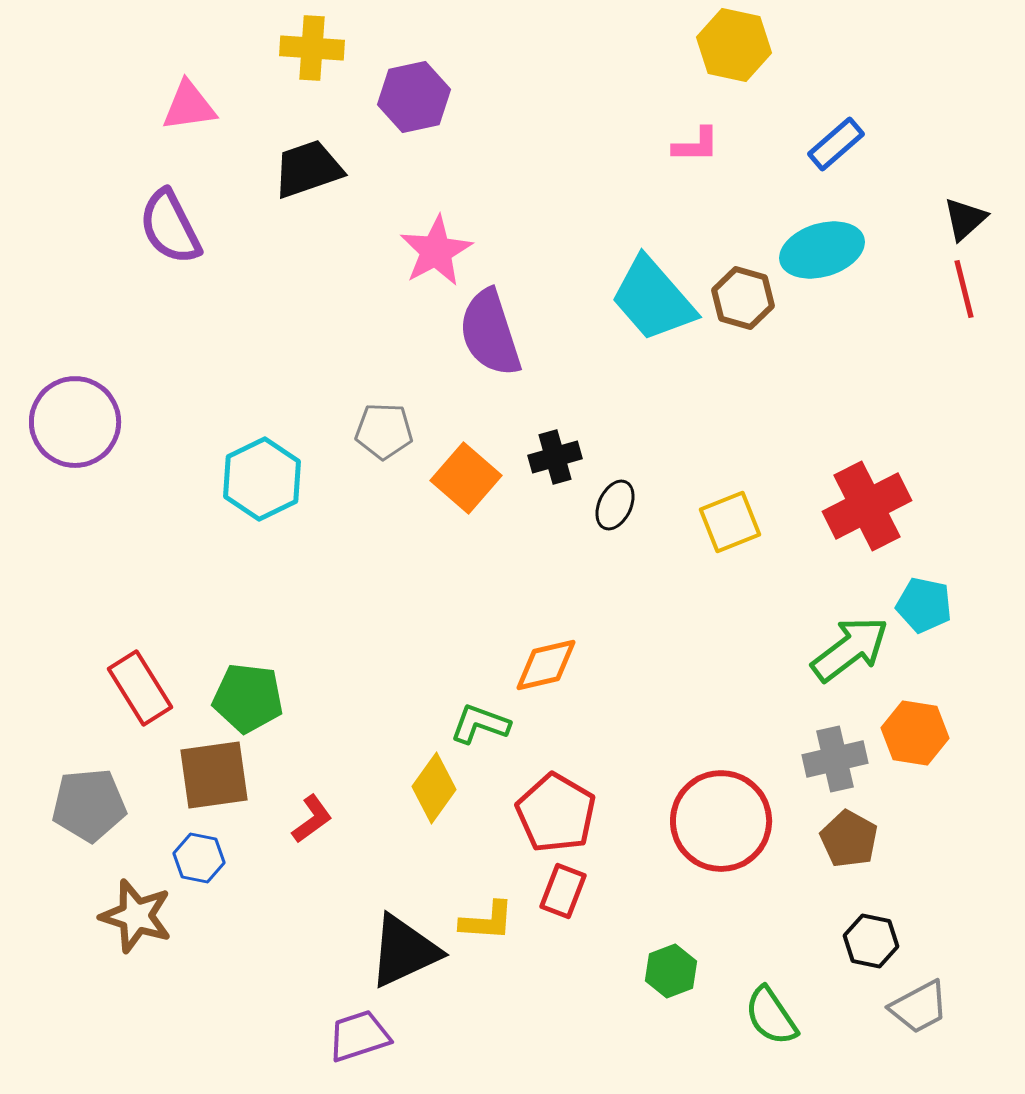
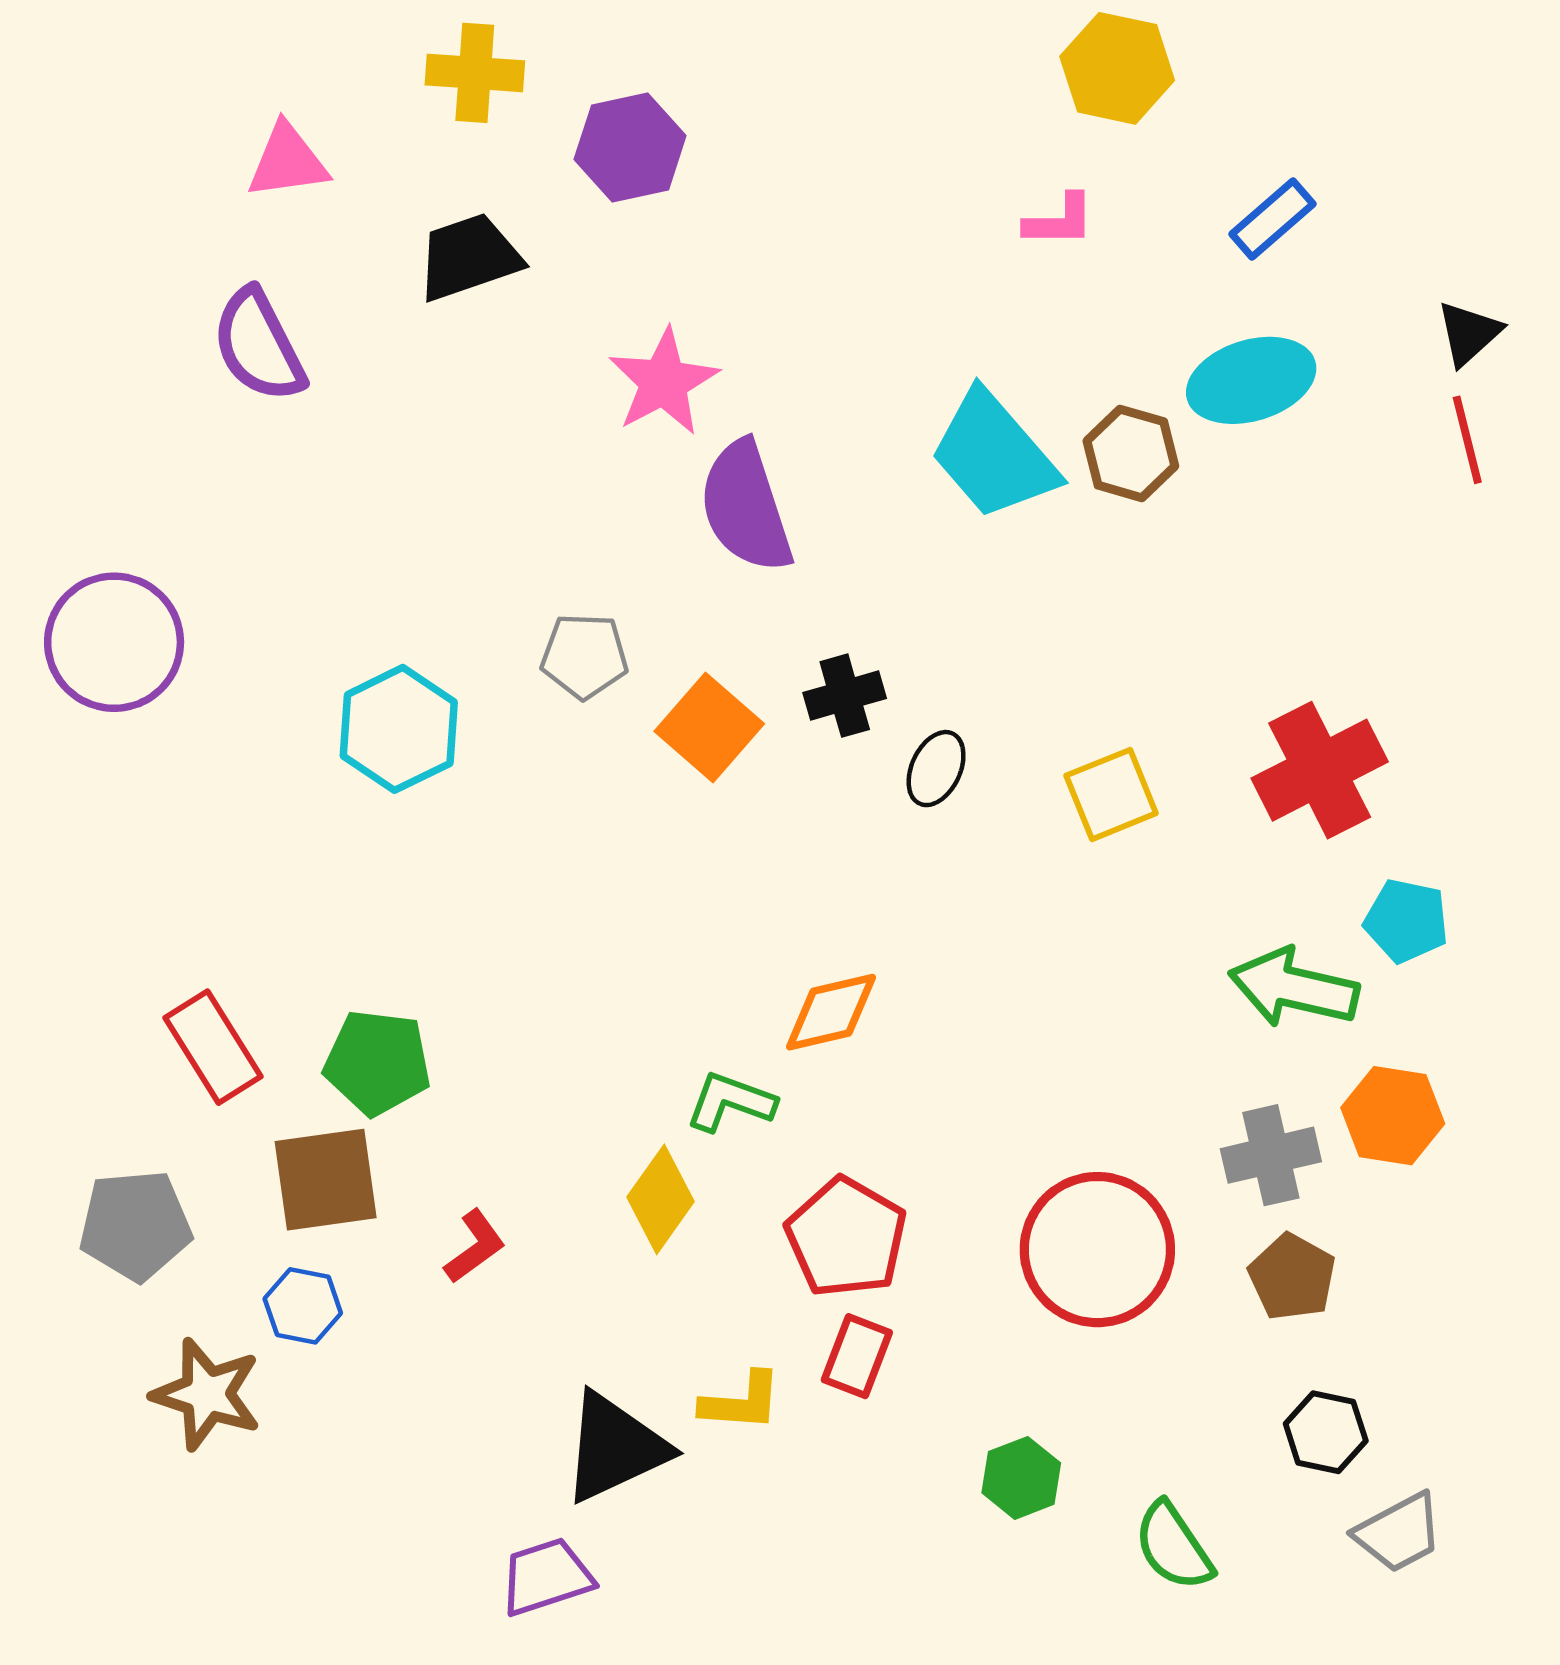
green arrow: (850, 649) -> (1294, 988), turned -130

